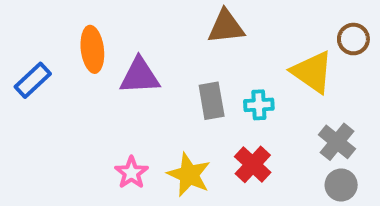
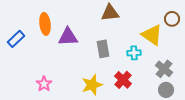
cyan cross: (259, 105) -> (134, 53), moved
pink star: (131, 173) -> (44, 84), moved
yellow star: (189, 175) -> (92, 85), turned 30

